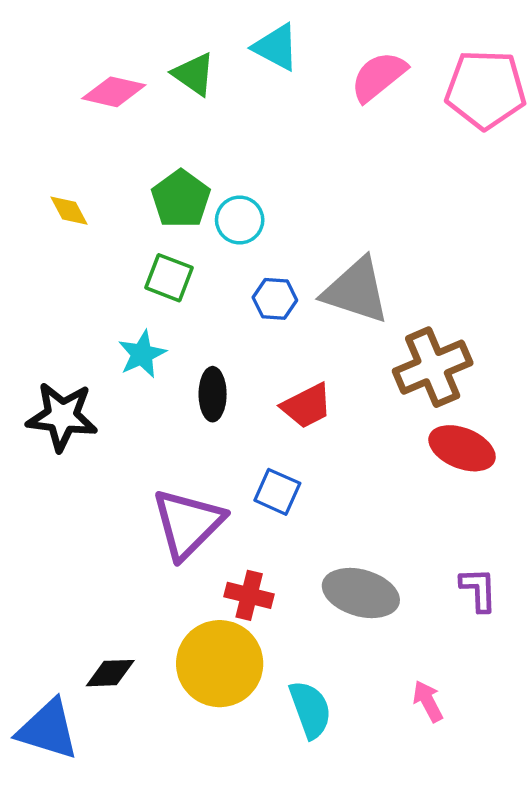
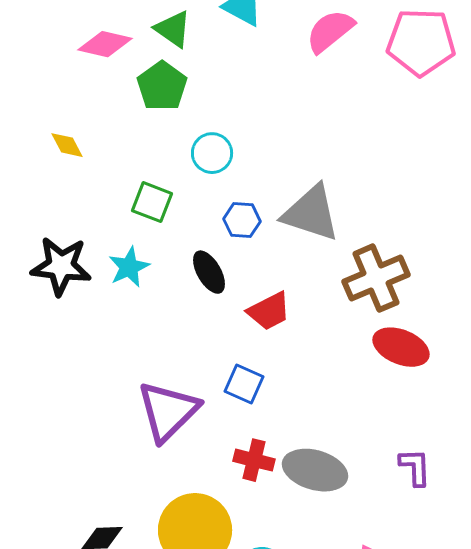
green pentagon: (181, 199) -> (162, 86), moved
black ellipse: (213, 394) -> (209, 272), moved, turned -30
black star: (62, 417) -> (61, 266), moved
red cross: (249, 595) -> (254, 460), moved

